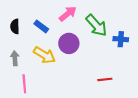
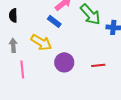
blue rectangle: (41, 26) -> (54, 21), moved
purple circle: (69, 43) -> (64, 62), moved

